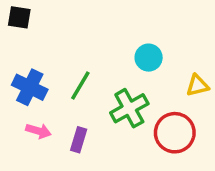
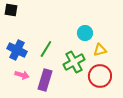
yellow triangle: (197, 86) -> (100, 50), moved
purple rectangle: (79, 140) -> (45, 80), size x1.5

